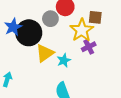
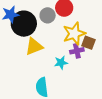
brown square: (95, 17) -> (89, 43), moved
cyan star: (64, 60) -> (61, 63), moved

